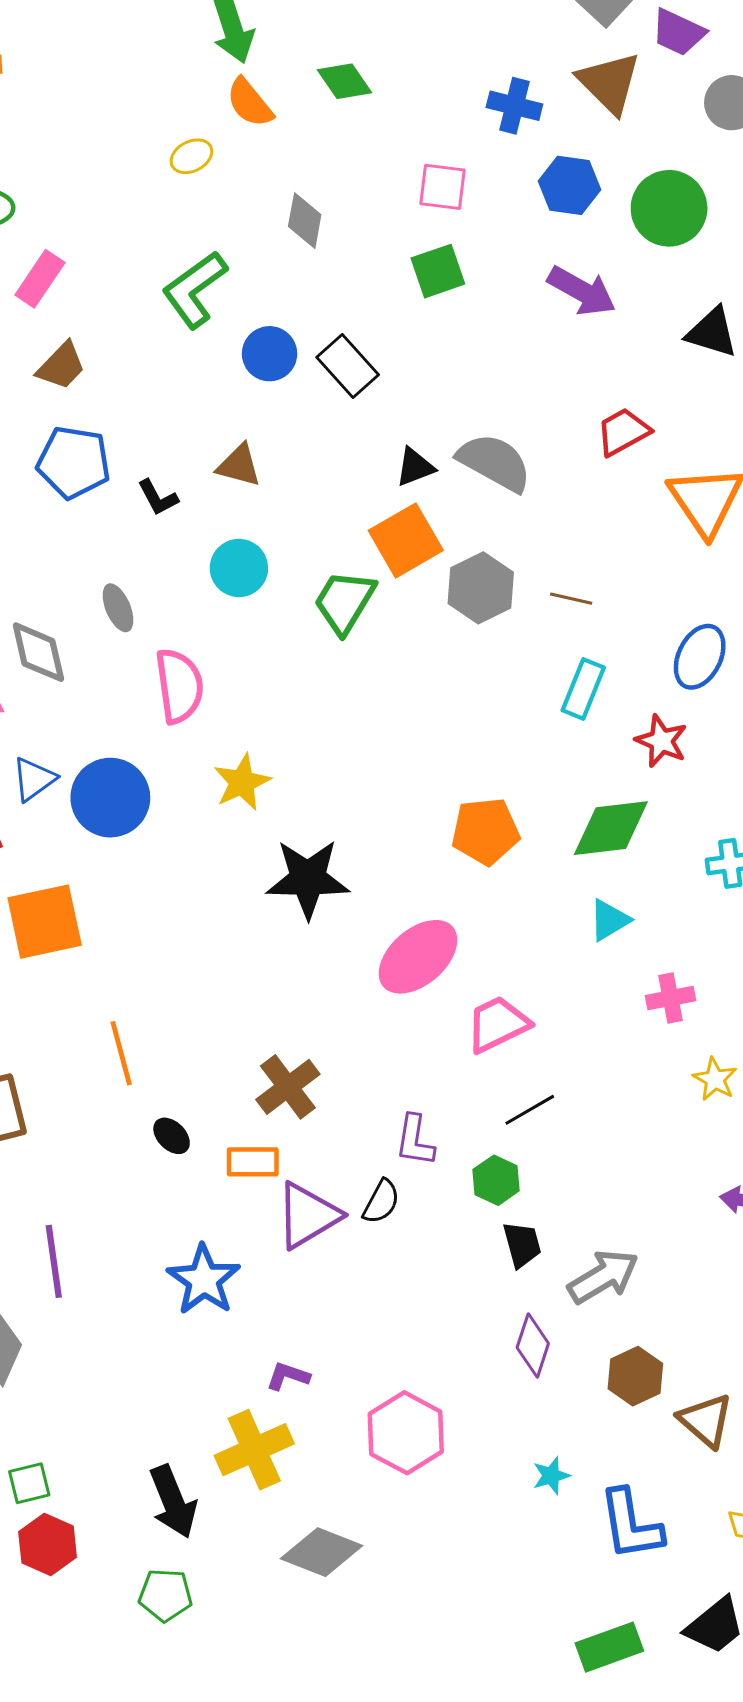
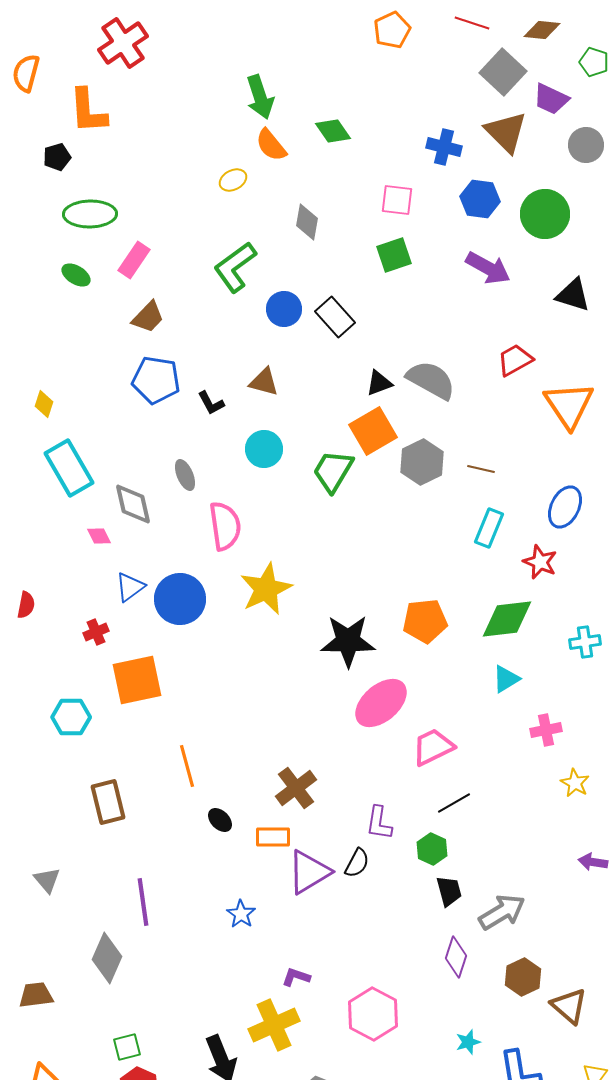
yellow star: (242, 782) -> (266, 589), size x1.4
black star: (308, 879) -> (348, 641), moved
blue star: (204, 1280) -> (241, 914), size x0.6

